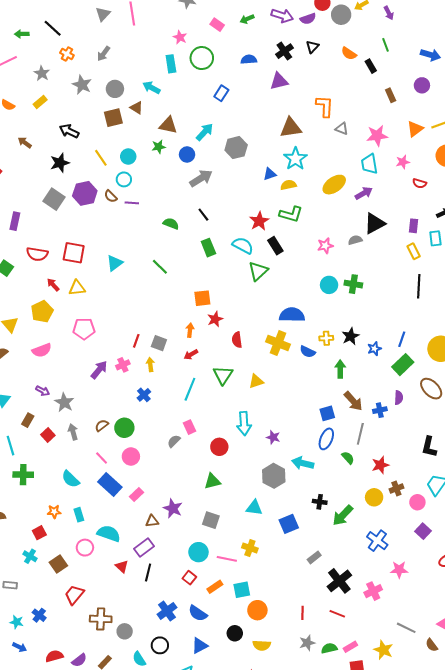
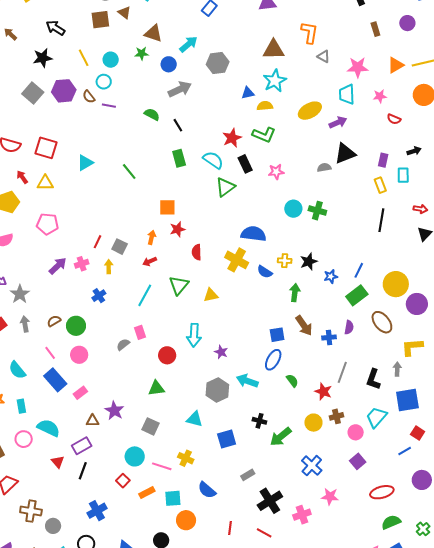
green semicircle: (171, 224) -> (152, 114), moved
pink star: (325, 246) -> (276, 172), moved
gray line: (360, 434) -> (342, 372), moved
red star: (380, 465) -> (323, 391), turned 30
blue semicircle: (198, 613) -> (207, 490), moved

